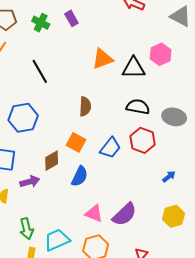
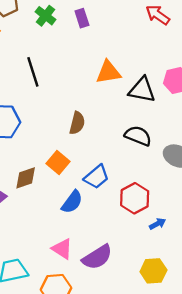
red hexagon: (143, 140) -> (135, 198), moved
blue semicircle: (80, 176) -> (72, 202), moved

